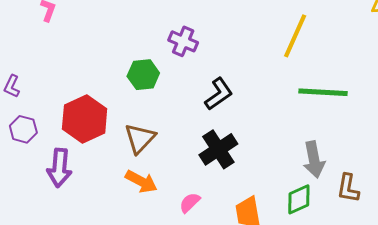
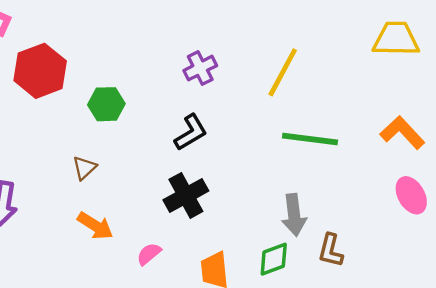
purple cross: (183, 41) -> (200, 68), moved, turned 36
red hexagon: (85, 119) -> (40, 71), moved
brown triangle: (140, 138) -> (84, 168), moved, size x0.7

